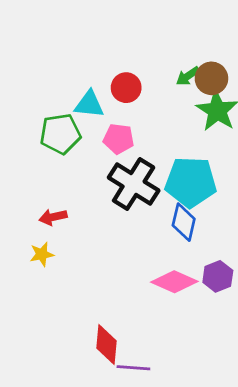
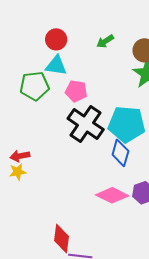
green arrow: (188, 76) -> (105, 41), moved
red circle: (126, 88) -> (56, 39), moved
red arrow: (53, 217) -> (20, 156), moved

